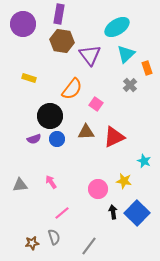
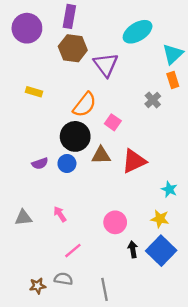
cyan triangle: (126, 54) -> (173, 54), moved
black circle: (50, 116) -> (75, 136), moved
yellow star: (124, 181) -> (160, 219), moved
gray semicircle: (54, 237) -> (63, 279), turned -63
gray line: (89, 246) -> (105, 289), turned -48

